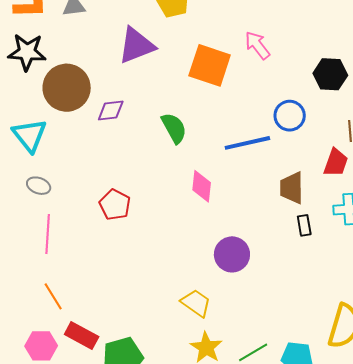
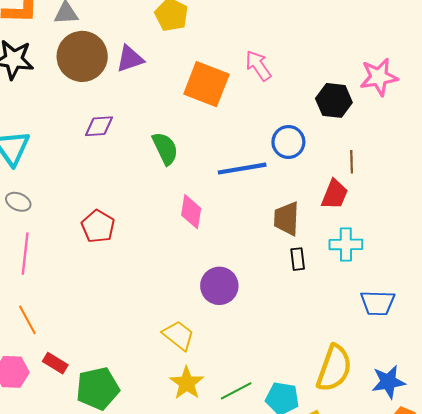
purple triangle: (136, 45) -> (130, 59), size x0.7
brown circle: (67, 88) -> (82, 56), moved
red rectangle: (82, 335) -> (55, 363), size x0.7

